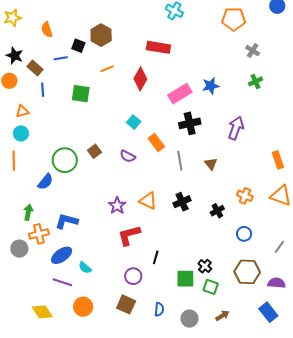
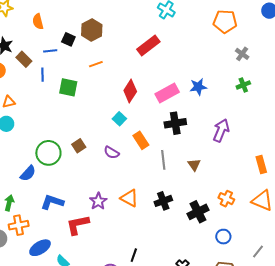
red rectangle: (158, 47) -> (148, 45), turned -50
red diamond: (140, 79) -> (130, 91), moved
blue line: (43, 90) -> (43, 75), moved
black cross: (217, 211) -> (198, 212), size x1.5
blue L-shape: (67, 221) -> (52, 202), moved
red L-shape: (129, 235) -> (78, 225), moved

